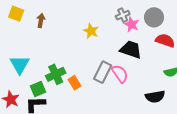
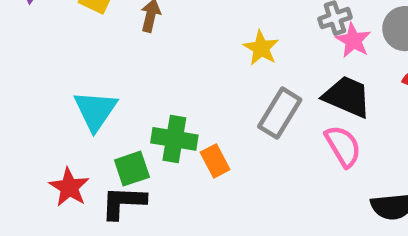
gray rectangle: (103, 72) -> (280, 113), moved
green cross: (56, 74) -> (174, 139), turned 30
pink semicircle: (120, 74) -> (343, 146), moved

